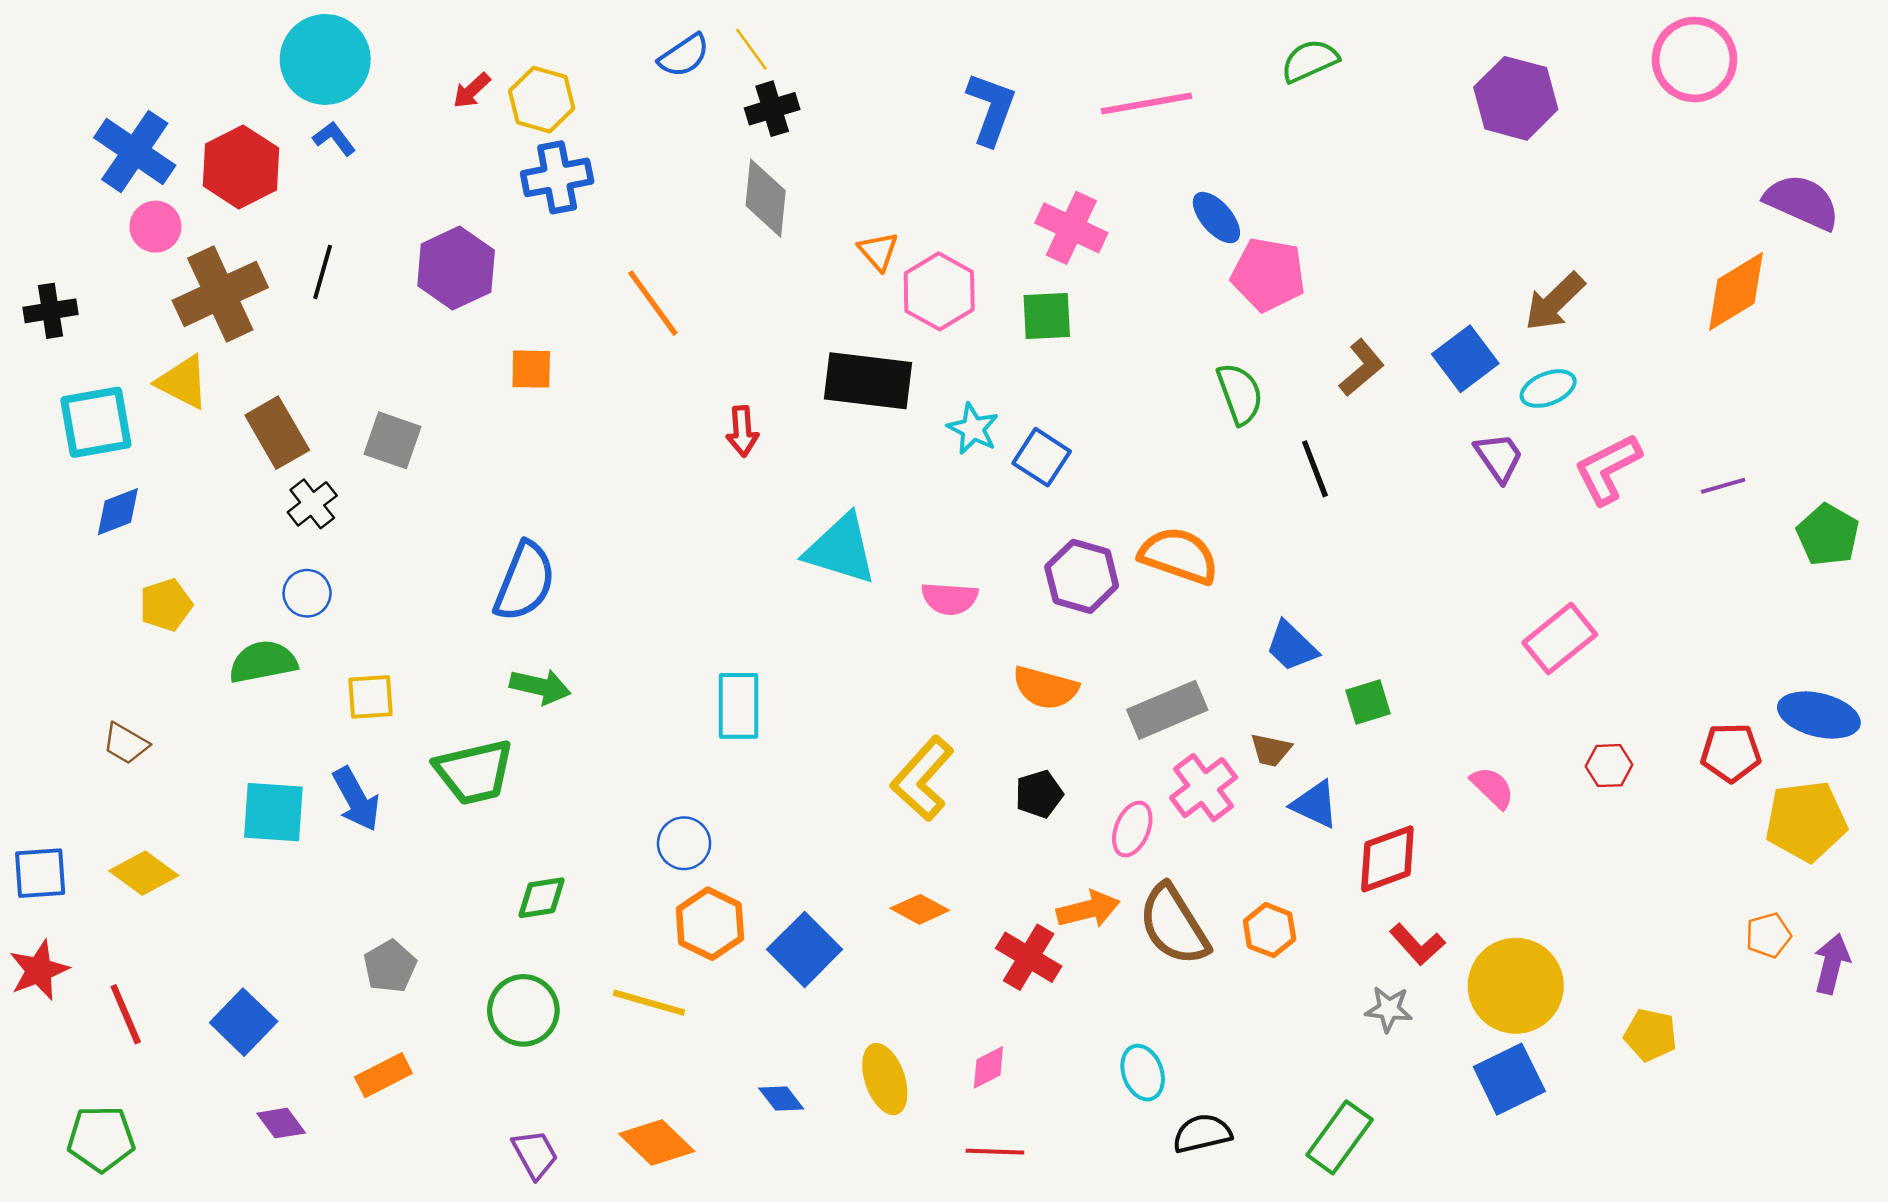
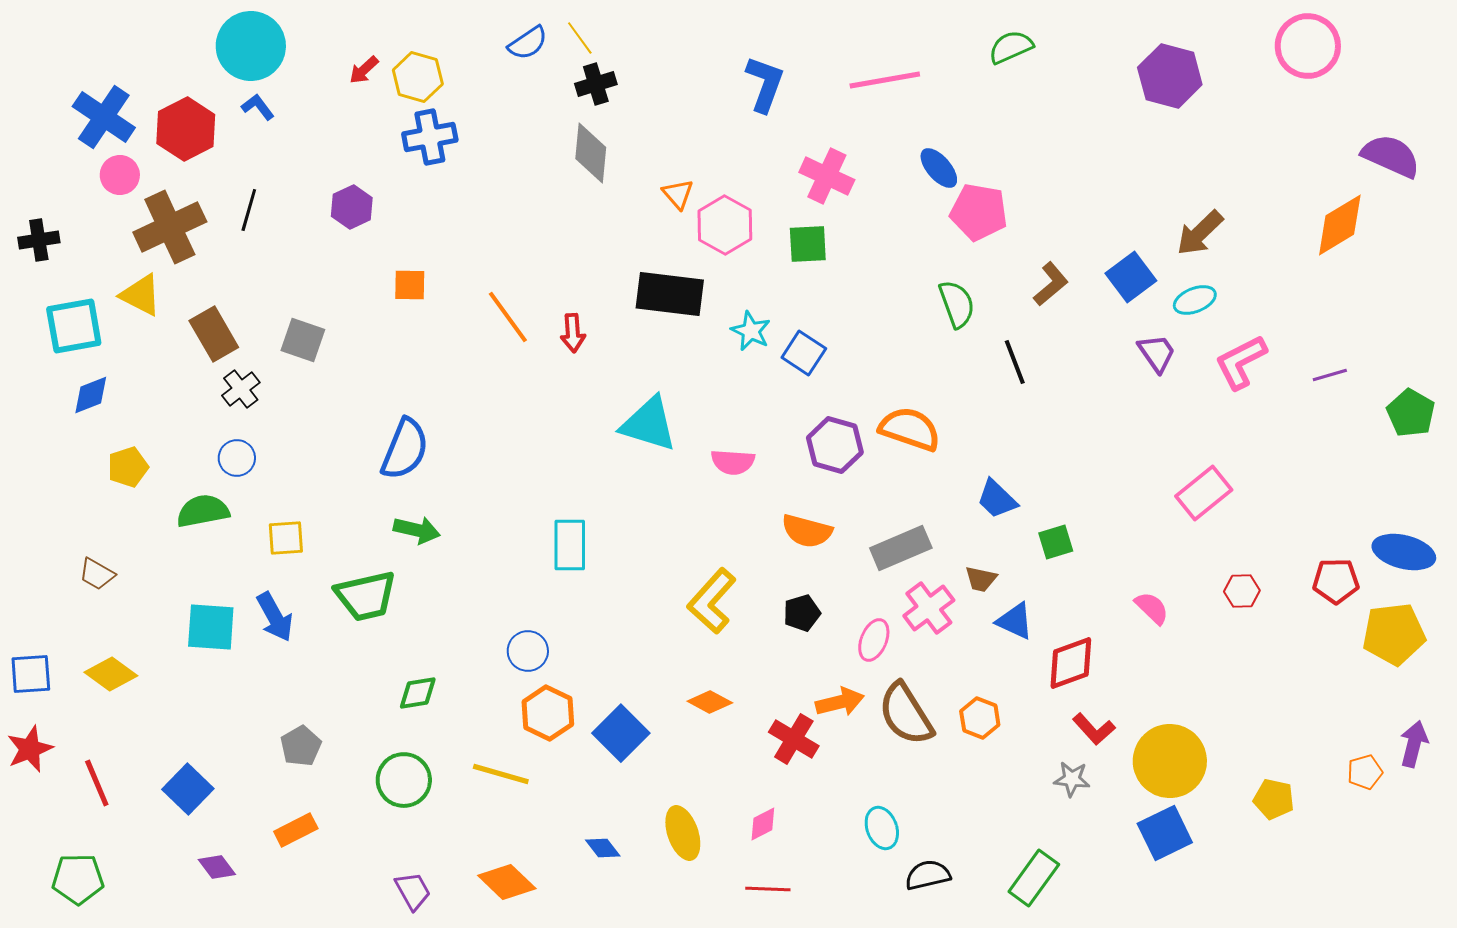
purple hexagon: (456, 268) -> (352, 207), size x0.7
orange line: (653, 303) -> (508, 317), moved
orange pentagon: (1768, 935) -> (1365, 772), moved

